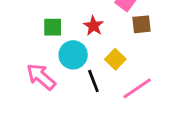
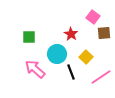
green square: (53, 27) -> (29, 37), moved

